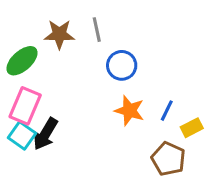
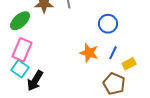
blue circle: (122, 65) -> (108, 24), moved
black arrow: (45, 134) -> (35, 81), moved

